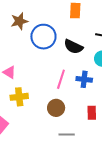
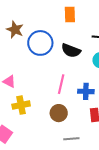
brown star: (19, 21) -> (15, 30), turned -30
blue cross: (84, 79) -> (86, 91), moved

